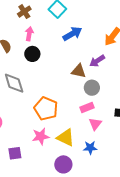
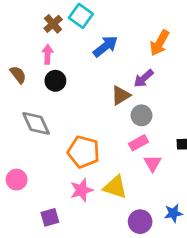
brown cross: (24, 12) -> (53, 24), moved
brown triangle: (79, 71) -> (121, 95), turned -35
blue star: (90, 148) -> (173, 213), moved
purple circle: (63, 164) -> (140, 222), moved

